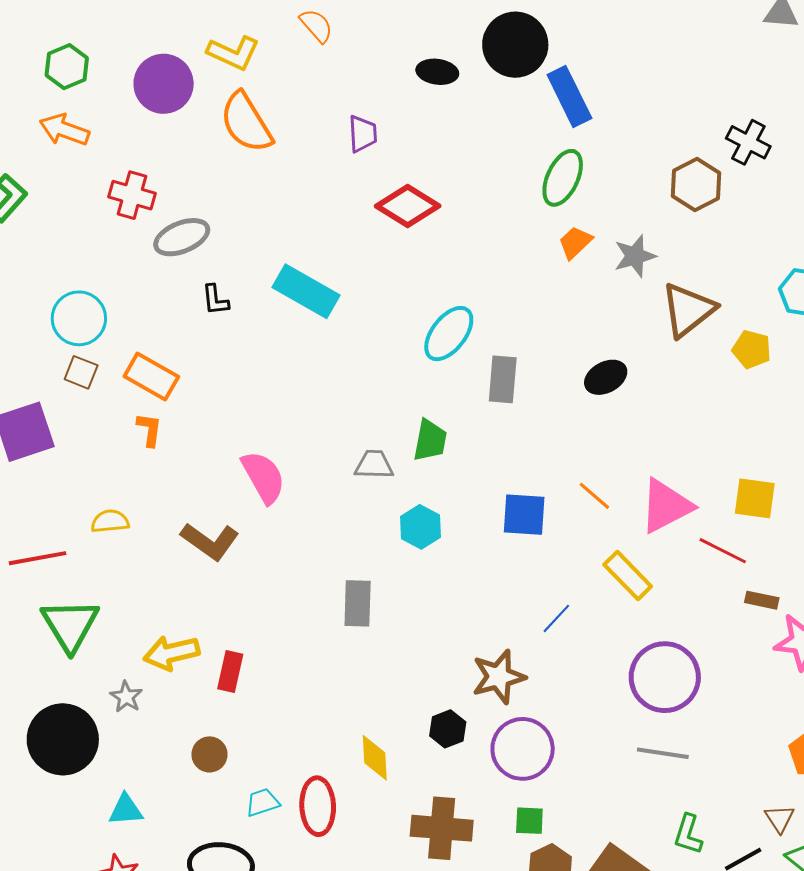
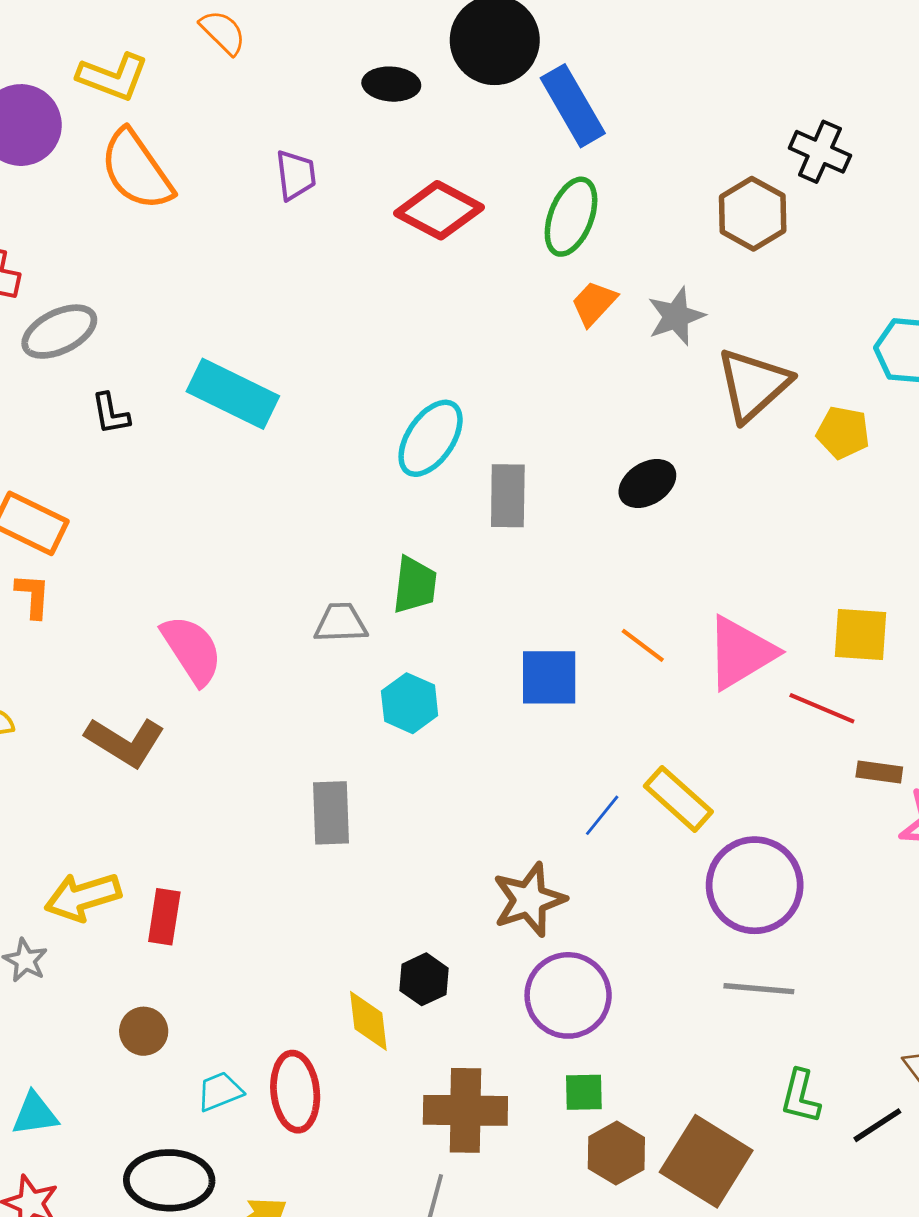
red diamond: (408, 206) -> (439, 210), moved
yellow rectangle: (628, 576) -> (678, 799), moved
black hexagon: (448, 729) -> (424, 979), moved

